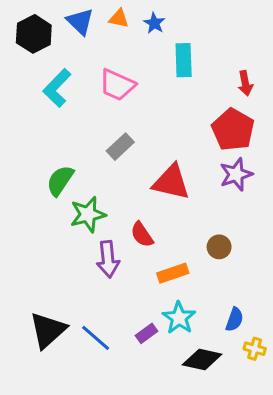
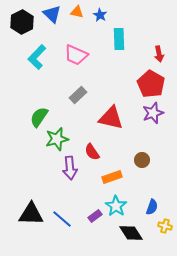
black triangle: (48, 330) -> (31, 214), turned 44
black diamond: (202, 360) -> (131, 233), turned 45

